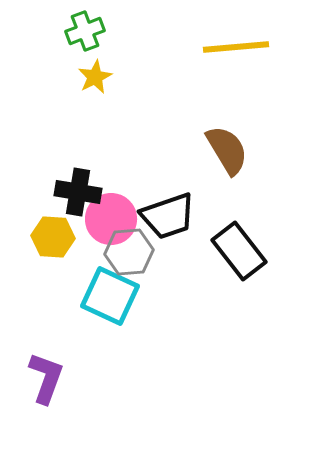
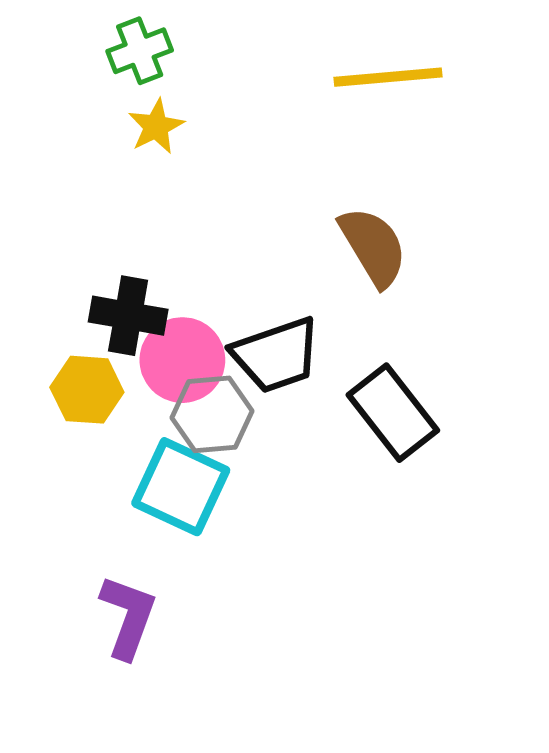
purple L-shape: (46, 378) -> (128, 617), moved

